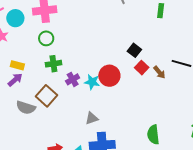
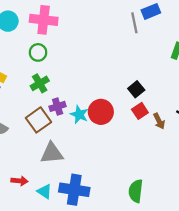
green cross: (53, 64) -> (40, 83), turned -35
brown square: (46, 96) -> (38, 120), moved
gray triangle: (92, 118) -> (52, 153), moved, size x1.5

